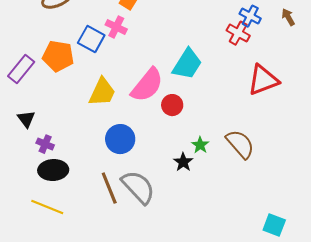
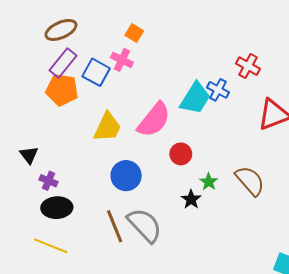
blue cross: (250, 16) -> (218, 90), moved
purple rectangle: (21, 69) -> (63, 63), moved
red circle: (172, 105) -> (181, 154), moved

